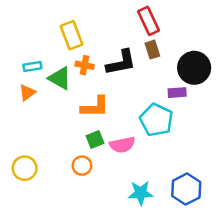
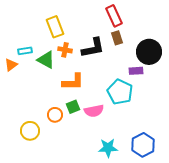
orange triangle: (27, 93) -> (11, 65), moved
orange circle: (82, 166) -> (55, 115), moved
yellow circle: (25, 168) -> (30, 131), moved

